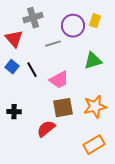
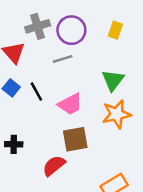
purple circle: (73, 26) -> (71, 30), moved
green triangle: (93, 61) -> (113, 80), turned -36
orange star: (95, 107) -> (117, 114), moved

